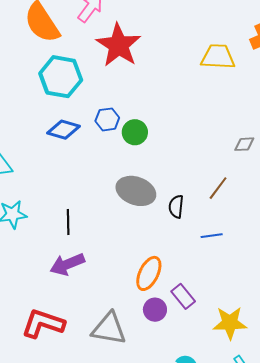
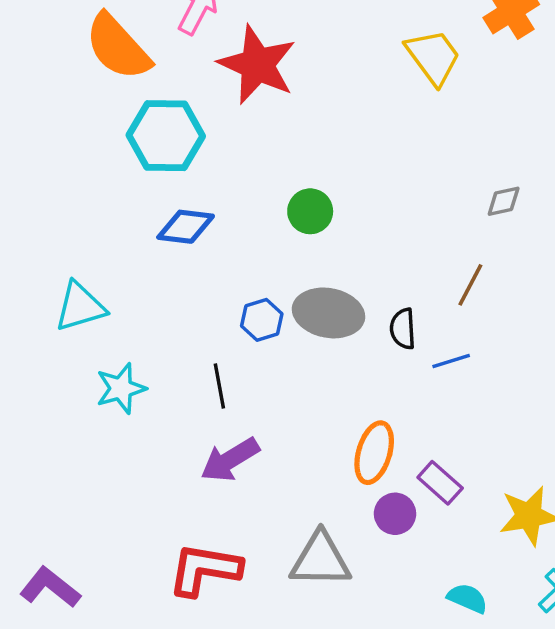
yellow trapezoid: (218, 57) -> (433, 57), turned 60
blue hexagon: (107, 119) -> (262, 320), moved
blue line: (212, 236) -> (451, 361), moved

